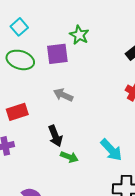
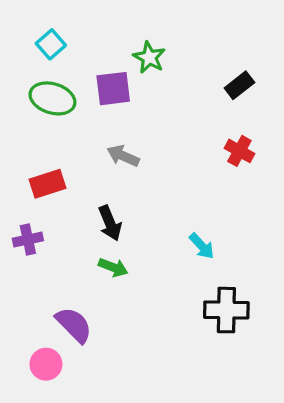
cyan arrow: (111, 150) -> (202, 246), size x0.7
green arrow: (69, 157) -> (113, 267), moved

